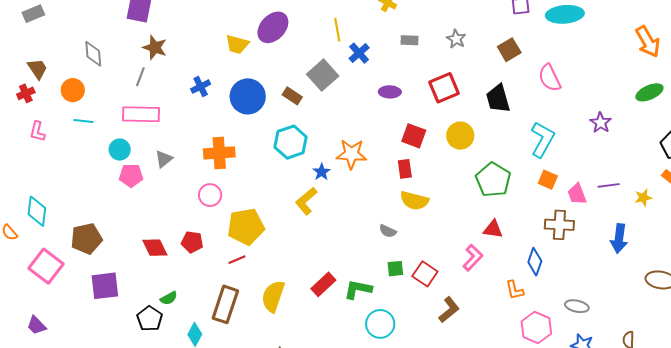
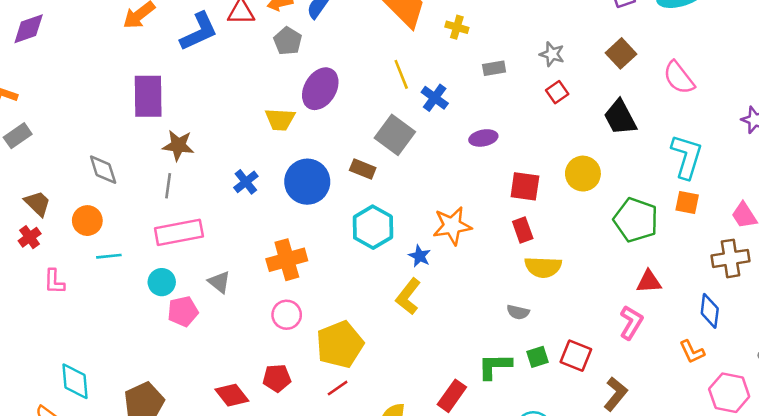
red square: (444, 88) -> (557, 92), moved, size x0.6
gray triangle: (164, 159) -> (219, 282), turned -30
orange square: (548, 180) -> (687, 202), moved
green L-shape: (358, 289) -> (495, 366), moved

